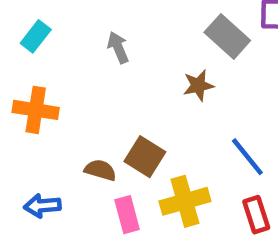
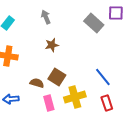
gray arrow: (118, 48) -> (46, 17), moved
brown star: (198, 85) -> (52, 45), moved

